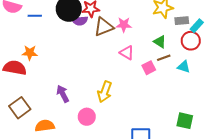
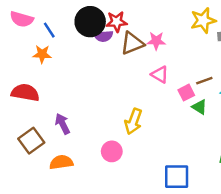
blue line: (35, 16) -> (49, 30), turned 56
green triangle: (160, 42) -> (199, 107), moved
orange star: (30, 53) -> (42, 54), moved
purple arrow: (63, 94) -> (62, 124), moved

